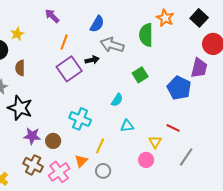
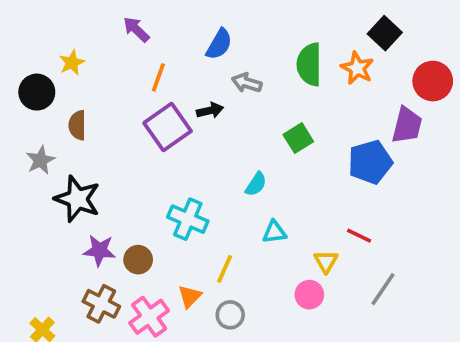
orange star: (165, 18) -> (357, 68), moved
black square: (199, 18) -> (385, 33), moved
gray arrow: (112, 45) -> (247, 83), size x0.7
blue pentagon: (179, 88) -> (370, 162), turned 30

